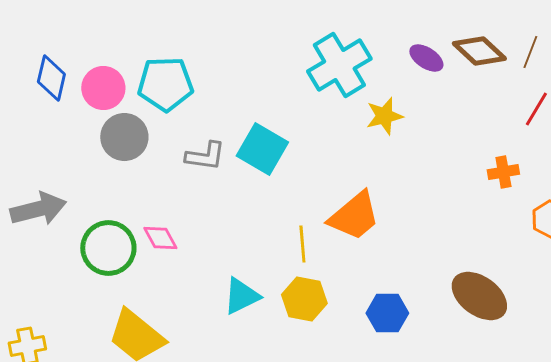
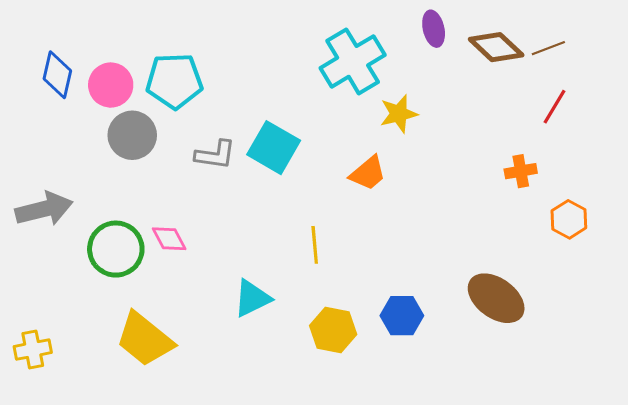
brown line: (530, 52) -> (548, 48), turned 48
purple ellipse: (426, 58) -> (434, 29), moved, turned 44
orange trapezoid: (354, 216) -> (368, 173), moved, size x0.7
yellow hexagon: (304, 299) -> (333, 330), moved

